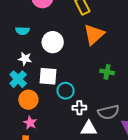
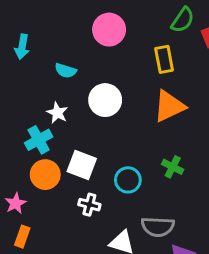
white square: (48, 76) -> (82, 165), moved
cyan circle: (66, 91) -> (128, 180), moved
white cross: (79, 108) -> (89, 205), moved
pink star: (30, 123) -> (16, 203), moved

